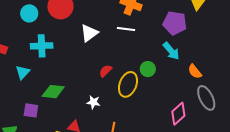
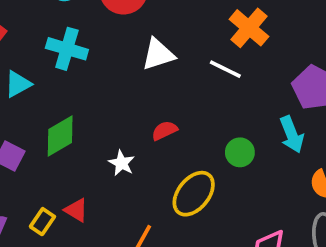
yellow ellipse: (128, 84) -> (194, 194), moved
green diamond: (53, 92) -> (60, 136), turned -55
white star: (93, 102) -> (122, 163), moved

